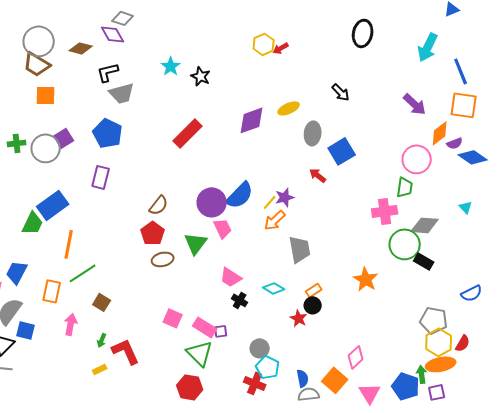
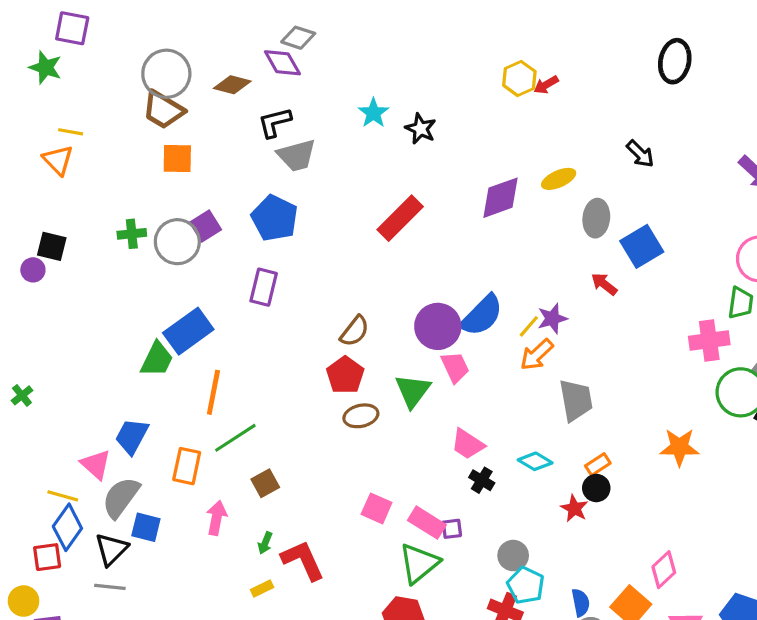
orange star: (366, 279) -> (679, 447), turned -30
brown square: (102, 302) -> (265, 483), turned 30
green triangle: (200, 353) -> (419, 563), turned 36

